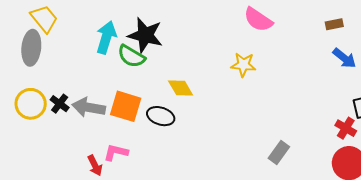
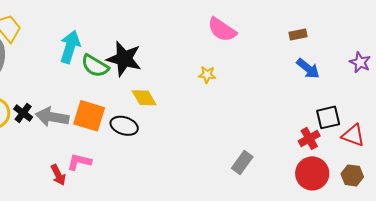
black star: (145, 35) -> (124, 59), moved
yellow star: (243, 65) -> (207, 75), size x0.7
red cross: (346, 128) -> (309, 138), turned 30

